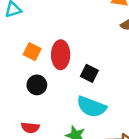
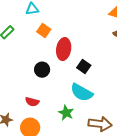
orange square: (32, 52) -> (44, 31), moved

